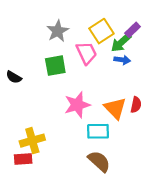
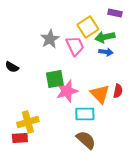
purple rectangle: (133, 30) -> (115, 13), moved, turned 56
gray star: (58, 31) -> (50, 39), moved
green arrow: (121, 43) -> (105, 37), turned 30
green square: (55, 66) -> (55, 79), moved

